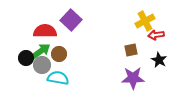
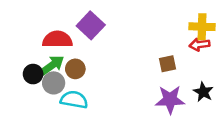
yellow cross: (145, 21) -> (202, 27), moved, turned 30
black star: (159, 60) -> (203, 92), moved

